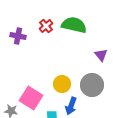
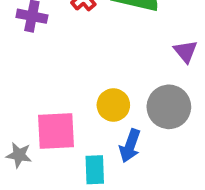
pink square: (31, 98) -> (56, 131), turned -35

